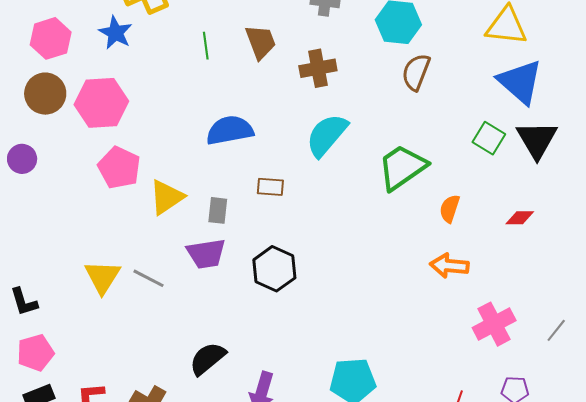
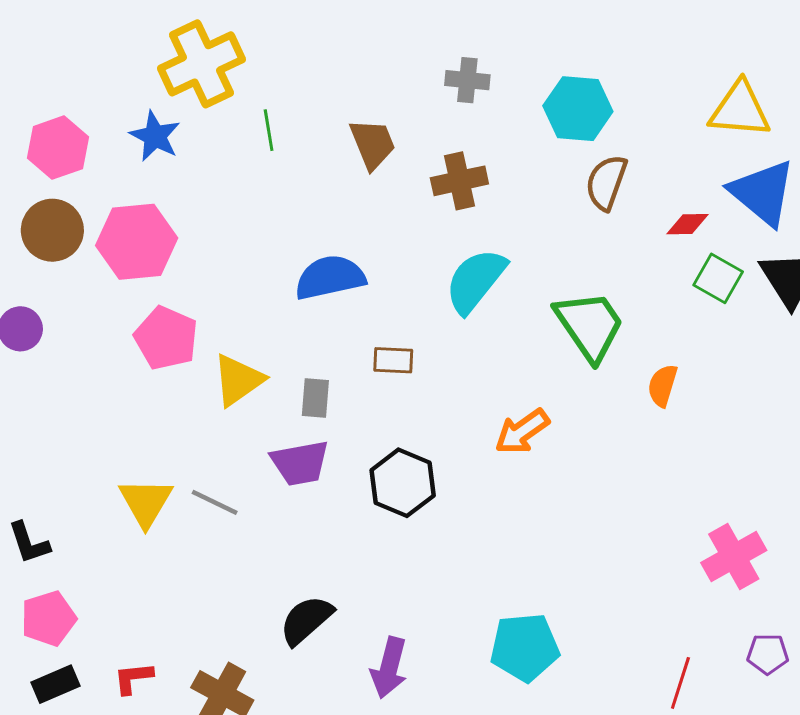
green line: (206, 46) -> (269, 130), moved
green trapezoid: (402, 167) -> (590, 325), turned 92
red diamond: (520, 218) -> (687, 224), moved
orange arrow: (449, 266) -> (522, 432), moved, turned -39

